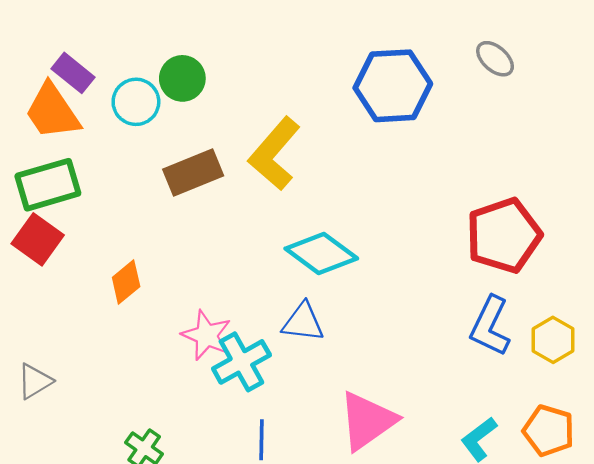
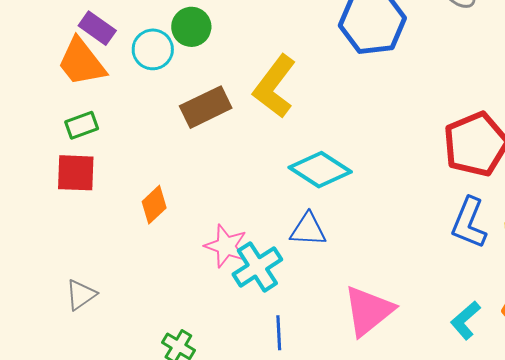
green rectangle: (48, 185) -> (82, 125), size x0.6
red square: (38, 239) -> (76, 173), turned -30

